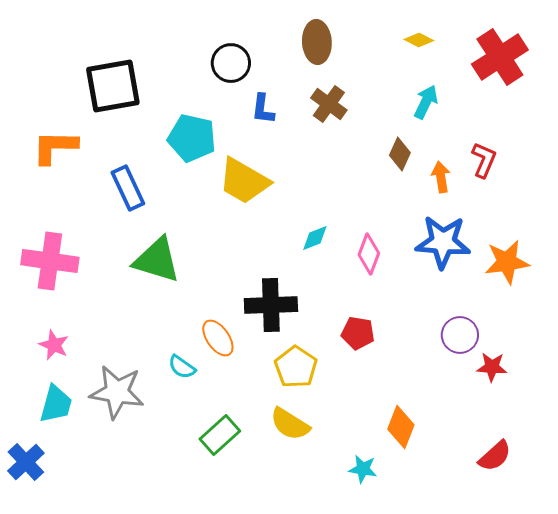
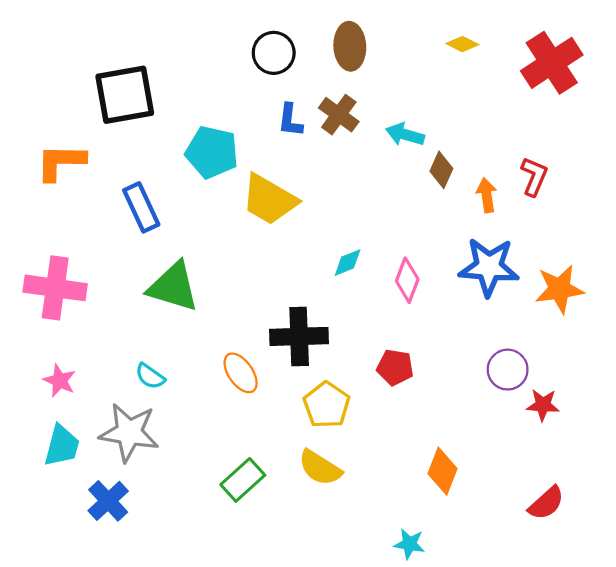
black circle: (231, 63) -> (274, 53), moved
cyan arrow: (426, 102) -> (405, 135), moved, turned -100
brown cross: (329, 104) -> (339, 115), moved
cyan semicircle: (182, 367) -> (150, 376), moved
blue cross: (26, 462) -> (108, 501), moved
cyan star: (363, 469) -> (409, 544), moved

